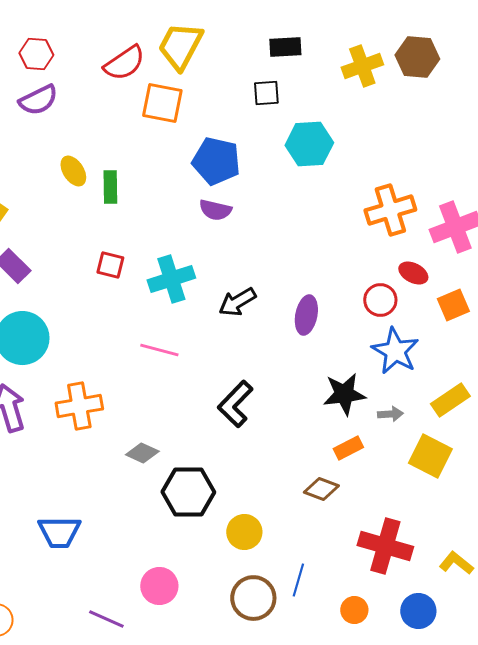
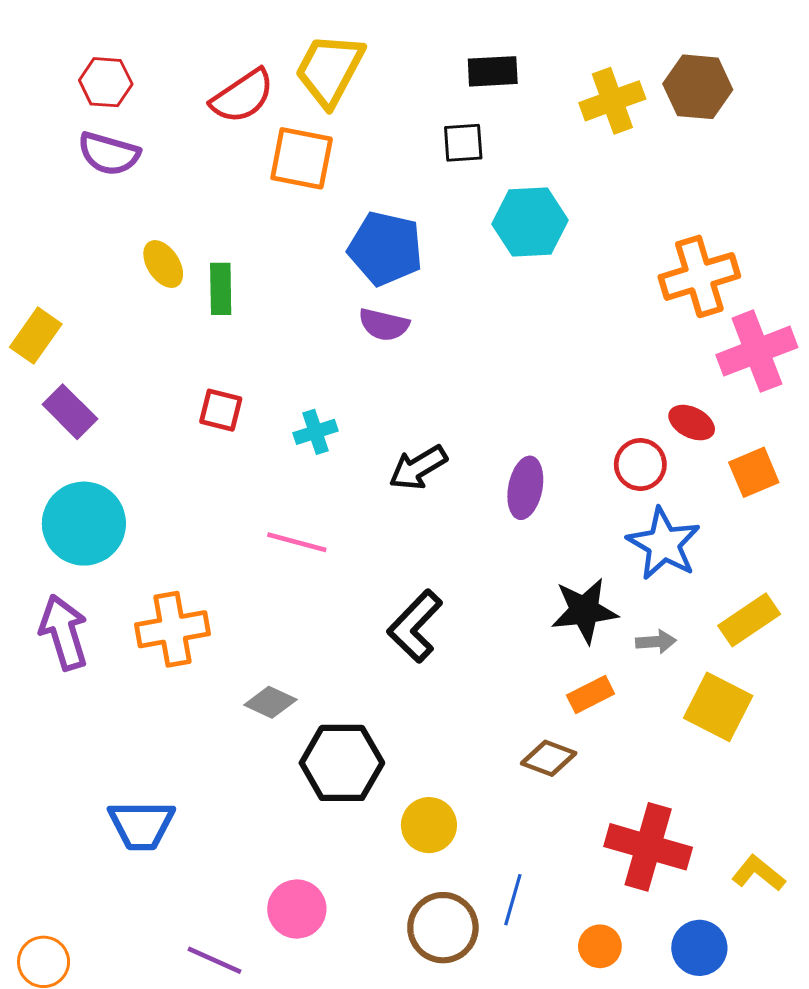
purple semicircle: (38, 100) -> (109, 154), turned 42
orange cross: (390, 210) -> (699, 276), moved
cyan cross: (171, 279) -> (316, 432), size x0.6

